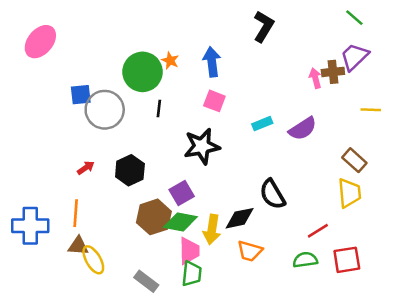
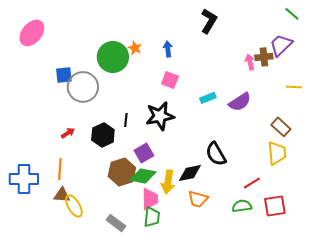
green line: (354, 18) -> (292, 14), moved
blue arrow: (212, 62) -> (168, 49), size x0.7
black line: (159, 108) -> (126, 120), moved

